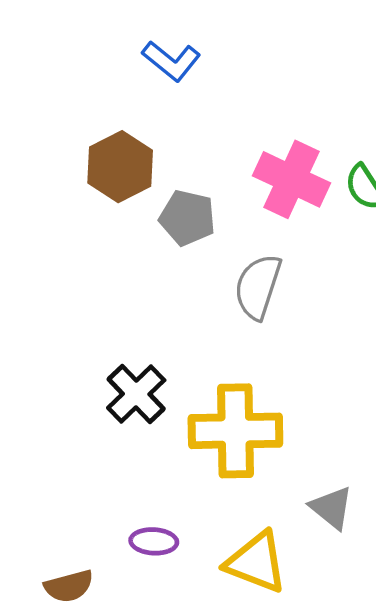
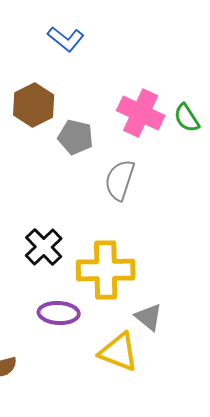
gray triangle: (332, 508) -> (149, 317), moved
purple ellipse: (154, 541) -> (59, 313), moved, size x1.4

